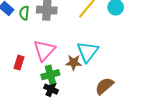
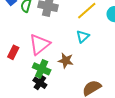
cyan triangle: (88, 52) -> (83, 36), moved, size x0.6
green cross: (50, 75) -> (42, 69), turned 30

